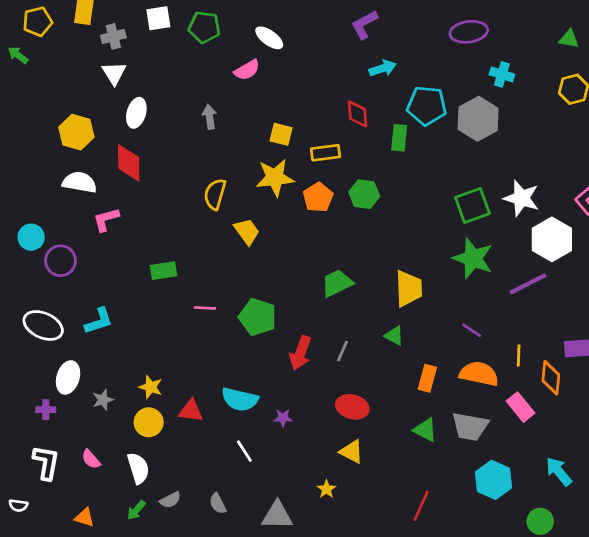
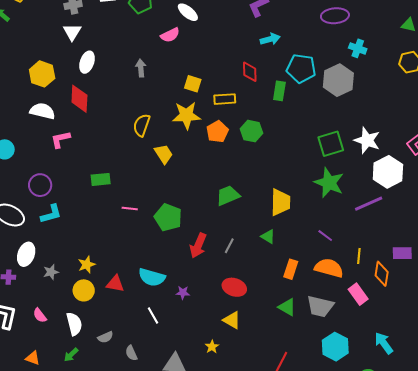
purple circle: (61, 261) -> (40, 185), moved
yellow star: (151, 387) -> (87, 265), turned 30
gray semicircle: (170, 500) -> (105, 337), moved

